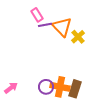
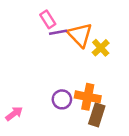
purple circle: (46, 87) -> (62, 99), moved
orange cross: (60, 87) -> (88, 97), moved

